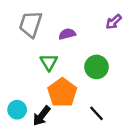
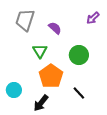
purple semicircle: (67, 34) -> (55, 28), turned 56
black arrow: (42, 116) -> (41, 103), moved

